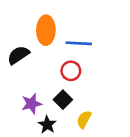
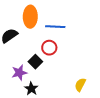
black square: (63, 100) -> (35, 62), moved
yellow semicircle: (84, 119) -> (80, 85), moved

